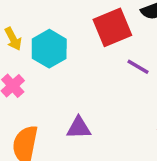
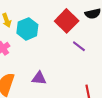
red square: (112, 27) -> (67, 21), turned -30

